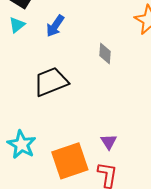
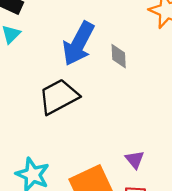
blue arrow: (55, 26) -> (78, 44), moved, size x1.6

